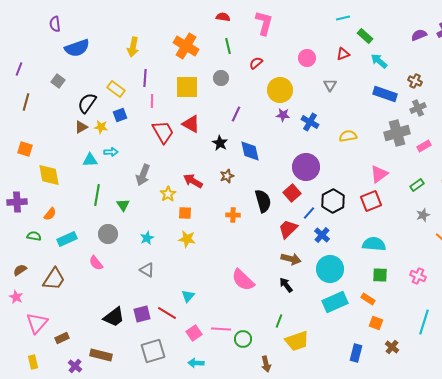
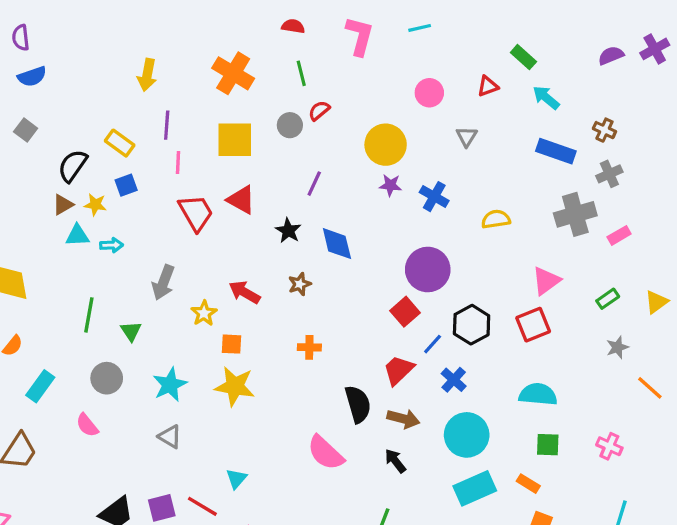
cyan line: (343, 18) -> (420, 28), moved
blue semicircle: (77, 48) -> (32, 77), moved, size x0.7
red semicircle: (256, 63) -> (319, 111), moved
cyan triangle: (90, 160) -> (77, 235), moved
black semicircle: (263, 201) -> (358, 404), moved
cyan star: (147, 238) -> (170, 385), size x1.5
cyan rectangle: (67, 239) -> (40, 386), turned -30
yellow star: (187, 239) -> (235, 386), size x1.4

